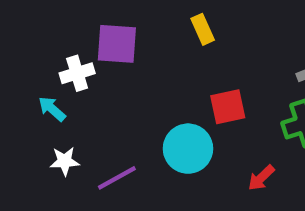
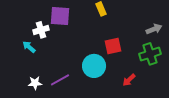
white star: (65, 161) -> (35, 83), moved

